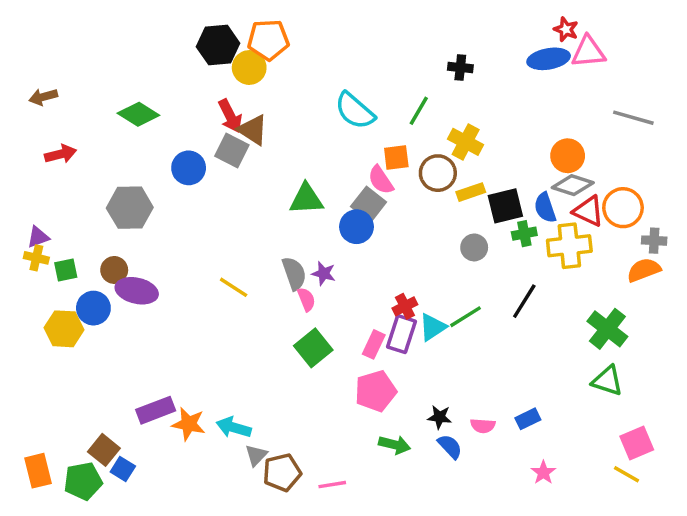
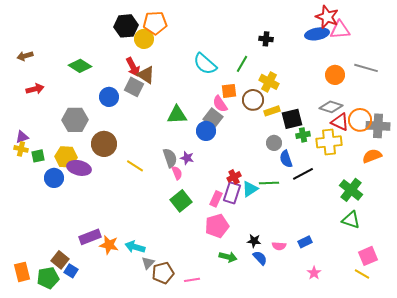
red star: (566, 29) -> (327, 17), size x1.6
orange circle: (568, 156) -> (335, 75), moved
blue semicircle: (545, 208) -> (286, 159), moved
gray cross: (654, 241) -> (378, 126), moved, size x1.6
brown circle: (114, 270) -> (104, 144), moved, size x1.6
black line: (524, 301) -> (303, 174), turned 30
green line: (466, 317) -> (269, 183), turned 30
yellow hexagon: (64, 329) -> (66, 157), moved

